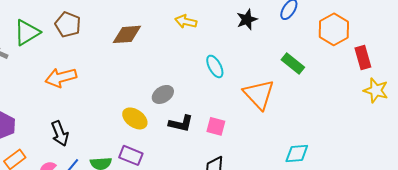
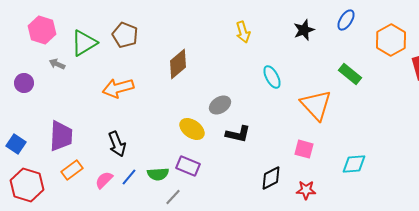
yellow arrow: (186, 21) -> (243, 32), turned -120
brown diamond: (127, 34) -> (178, 64), moved, turned -36
pink square: (216, 126) -> (304, 149), moved

